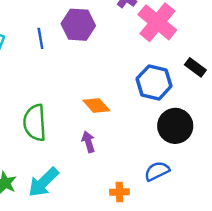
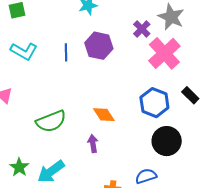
green semicircle: (35, 123) -> (51, 121), turned -116

